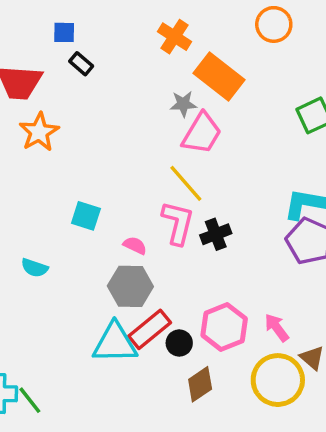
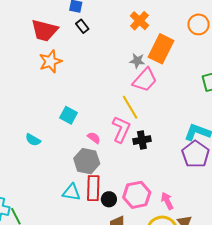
orange rectangle: (219, 77) -> (161, 49), turned 68
red rectangle: (150, 329) -> (93, 188), turned -60
cyan triangle: (115, 343) -> (72, 192), size x0.7

